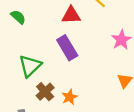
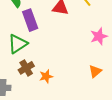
purple rectangle: (67, 48) -> (30, 20), moved

